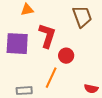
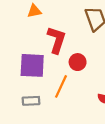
purple square: (17, 44) -> (32, 65), moved

